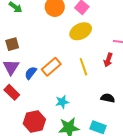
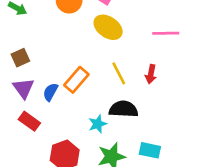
yellow ellipse: (81, 31) -> (108, 27), turned 70
red arrow: (108, 60) -> (151, 74), moved
black semicircle: (108, 98) -> (123, 109), moved, size x1.5

